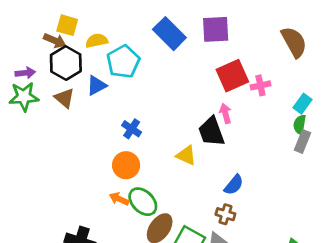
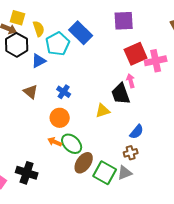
blue rectangle: (169, 34) -> (81, 33), moved
yellow semicircle: (97, 41) -> (39, 29), turned 84
pink cross: (260, 85) -> (156, 61), size x1.5
brown triangle: (64, 98) -> (31, 92), moved
yellow triangle: (186, 155) -> (103, 111), turned -42
brown cross: (225, 214) -> (131, 153), turned -32

